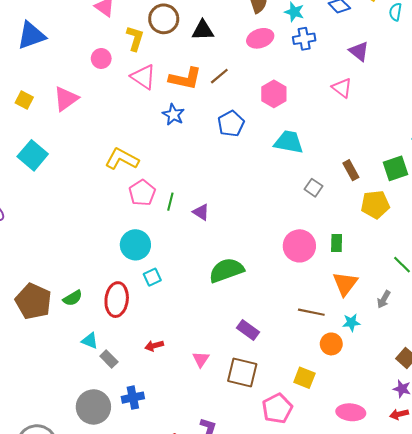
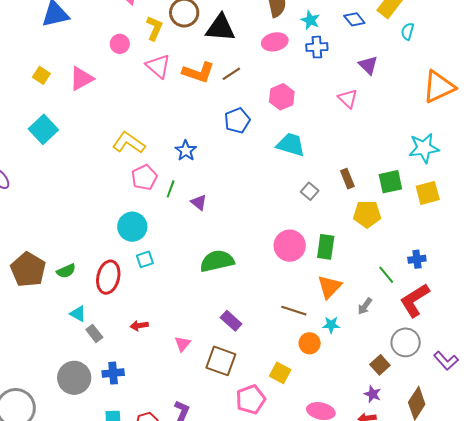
black triangle: (203, 30) -> (220, 28), size x1.4
blue star: (173, 115) -> (186, 151), moved
green rectangle: (337, 243) -> (326, 247), size x1.4

